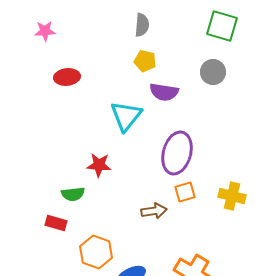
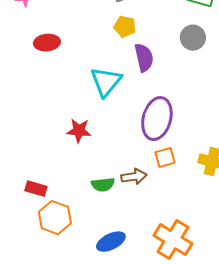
purple semicircle: (164, 92) -> (144, 58), turned -112
green semicircle: (73, 194) -> (103, 185), moved
orange hexagon: (96, 252) -> (55, 218), moved

